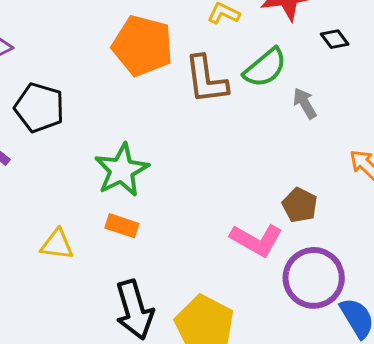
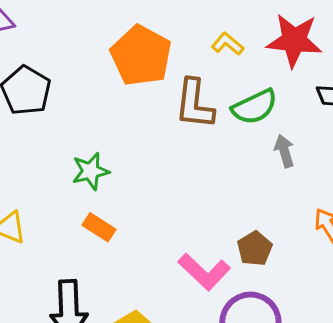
green star: (122, 170) -> (90, 171), size x0.7
orange rectangle: (122, 226) -> (99, 227), moved

